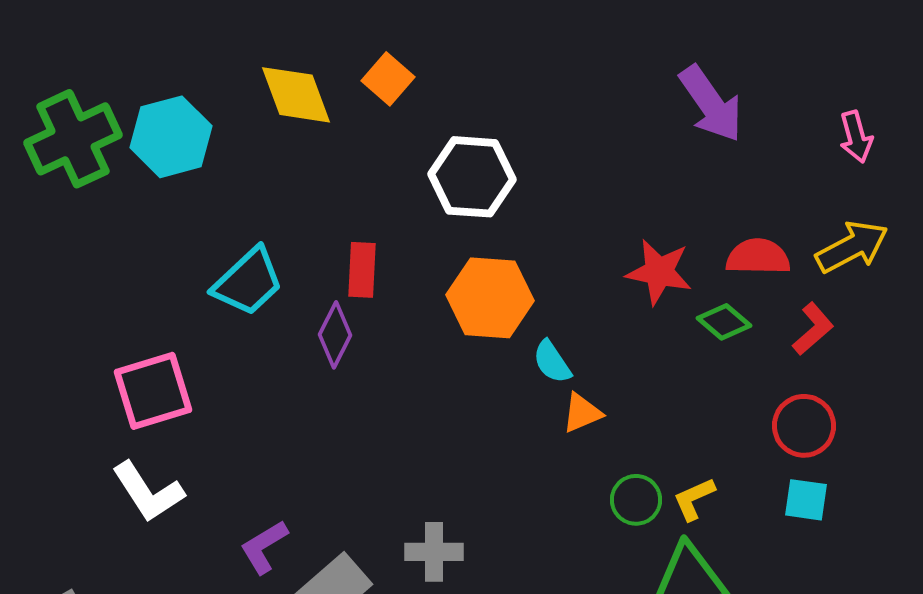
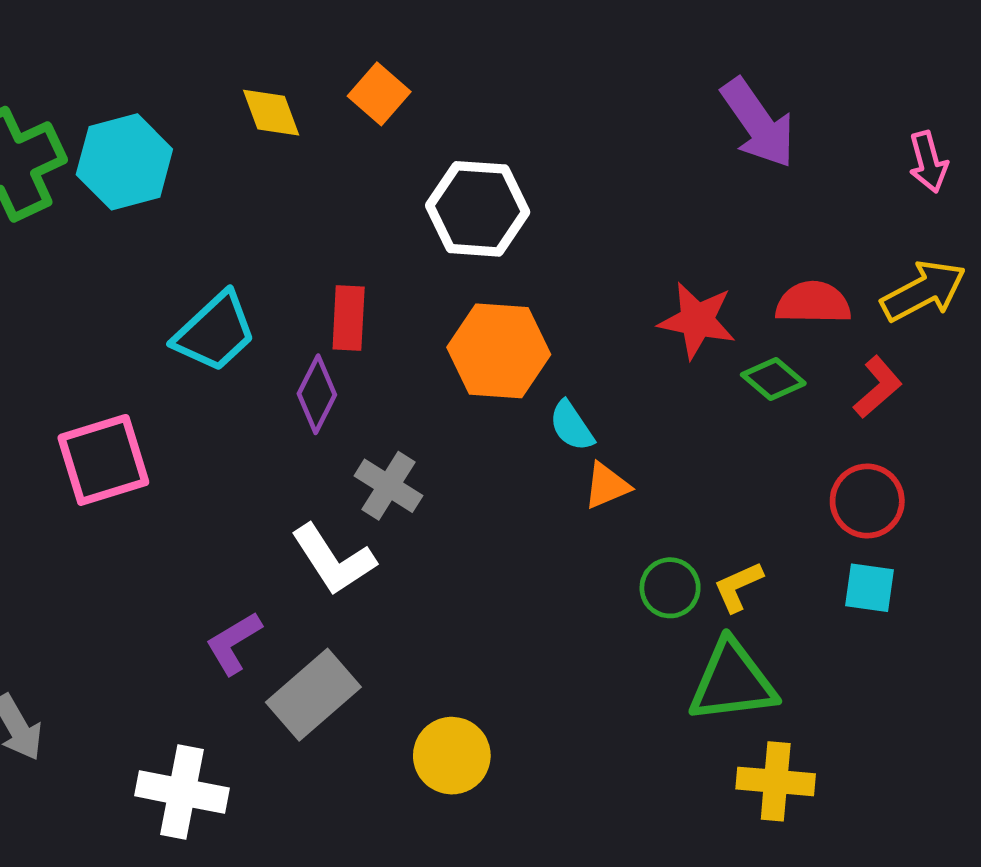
yellow diamond: (296, 95) -> (271, 113), size x0.7
white L-shape: (148, 492) -> (333, 560), moved
gray cross: (434, 552) -> (388, 486), moved, turned 32

